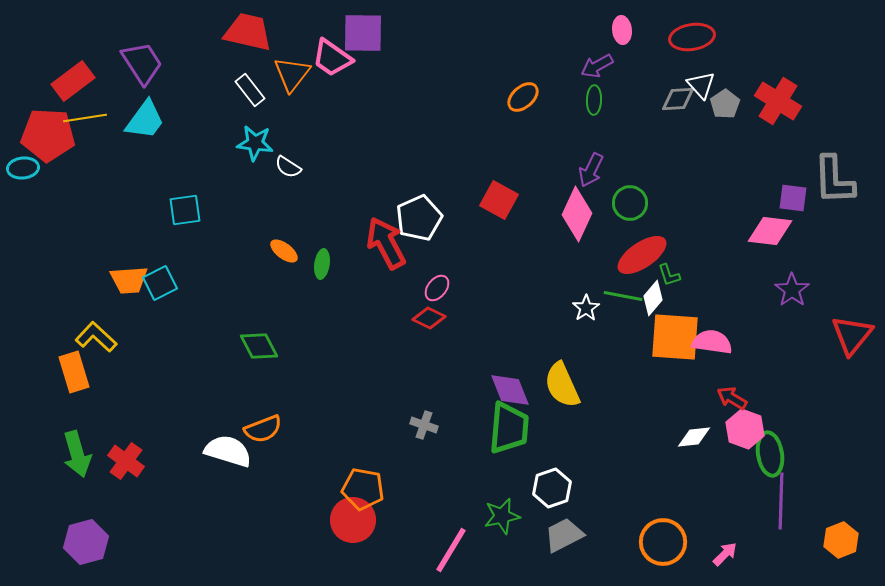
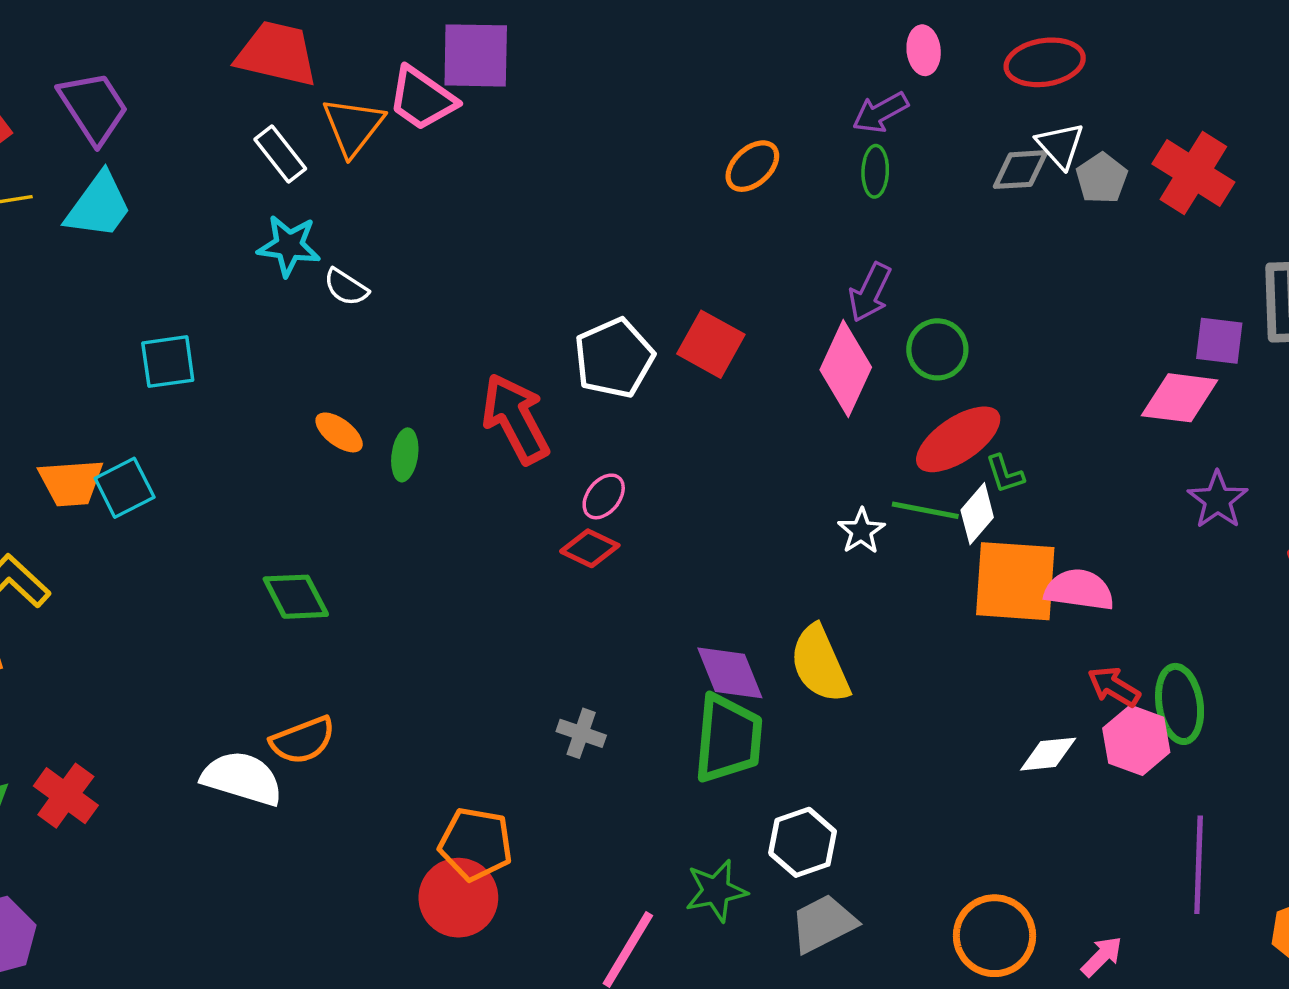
white pentagon: (419, 218) -> (614, 358), moved
green ellipse: (770, 454) -> (1180, 704), moved

